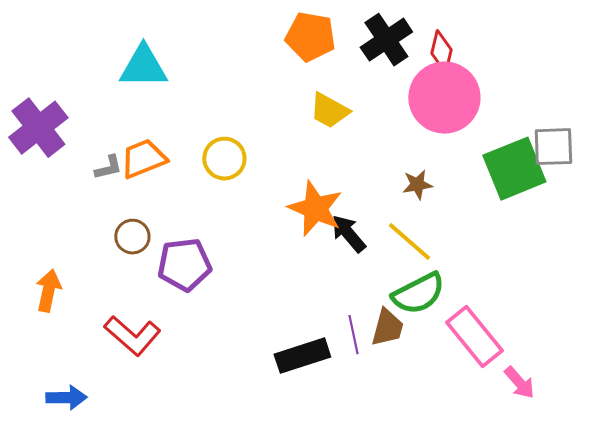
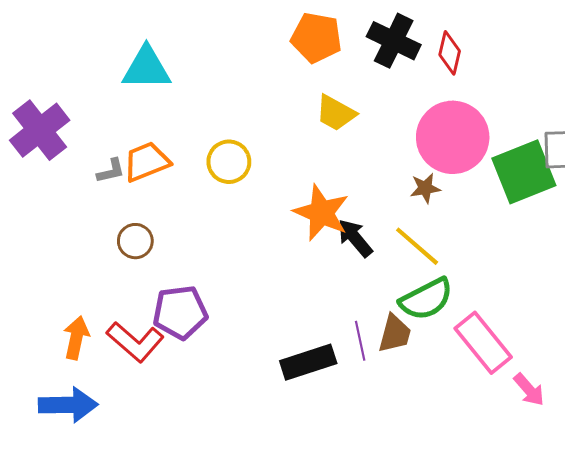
black cross: (386, 40) -> (394, 41), turned -30
pink circle: (444, 98) -> (453, 137), moved
purple pentagon: (184, 265) -> (180, 312), moved
orange arrow: (48, 291) -> (76, 338), moved
blue arrow: (66, 398) -> (68, 405), size x1.4

